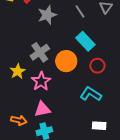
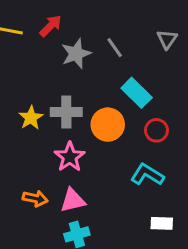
gray line: (80, 11) -> (115, 48), moved
gray cross: (40, 52) -> (66, 112), turned 36
yellow star: (18, 71) -> (31, 118), moved
orange arrow: (19, 120) -> (35, 198), moved

